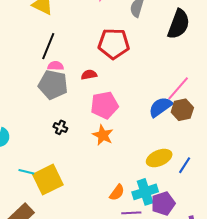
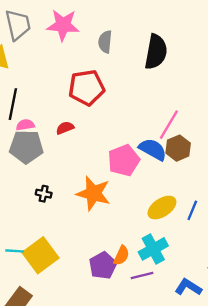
pink pentagon: (104, 105) -> (124, 160), moved
blue semicircle: (160, 107) -> (153, 149), turned 75
orange star: (103, 135) -> (93, 193), size x1.4
purple pentagon: (163, 204) -> (103, 265), moved

